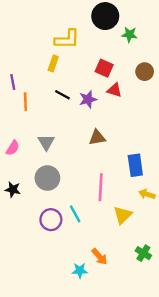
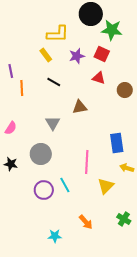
green star: (130, 35) -> (112, 30), size x1.5
yellow rectangle: (53, 63) -> (46, 55), turned -56
red square: (104, 68) -> (102, 54), moved
brown circle: (145, 72) -> (125, 90), moved
purple star: (88, 99) -> (77, 56), moved
brown triangle: (97, 138) -> (80, 107), moved
gray triangle: (46, 142) -> (53, 123), moved
cyan star: (80, 271) -> (55, 236), moved

